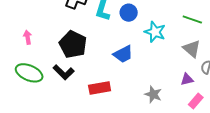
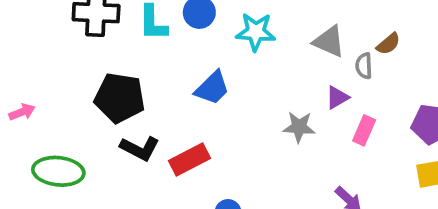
pink arrow: (28, 37) -> (22, 112), moved, turned 96
black L-shape: (64, 72) -> (140, 148), moved
gray star: (153, 94) -> (299, 127), moved

